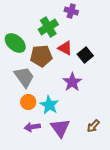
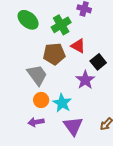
green ellipse: (15, 43) -> (28, 20), moved
black square: (85, 55) -> (98, 62), moved
purple arrow: (32, 127) -> (36, 122), moved

